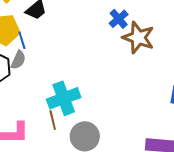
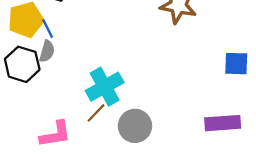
brown line: (53, 120) -> (96, 113), turned 66

